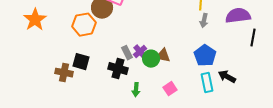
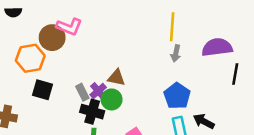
brown triangle: (163, 56) -> (116, 78), moved
black square: (81, 62) -> (42, 90), moved
black cross: (118, 69) -> (92, 112), moved

